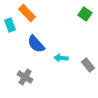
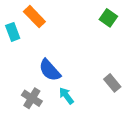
blue semicircle: (36, 44) -> (50, 70), moved
cyan arrow: (61, 58) -> (66, 96), moved, turned 48

